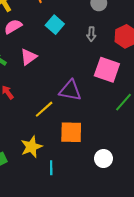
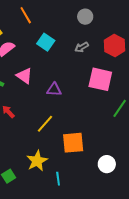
gray arrow: (91, 34) -> (82, 47), turned 64
pink triangle: (29, 57) -> (24, 76), turned -42
purple triangle: (70, 90) -> (54, 90), moved, size x0.7

